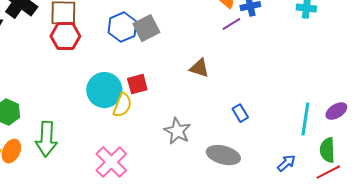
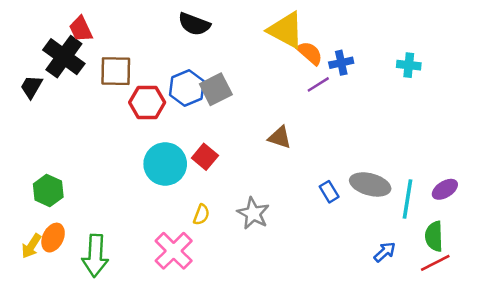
red hexagon: (65, 36) -> (147, 102), moved
red square: (137, 84) -> (205, 157), turned -35
yellow semicircle: (122, 105) -> (201, 215), moved, size x0.7
green arrow: (46, 139) -> (95, 256), moved
gray ellipse: (223, 155) -> (370, 184), moved

